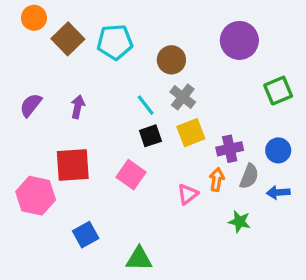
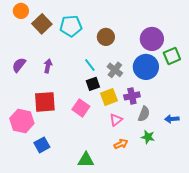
purple circle: (239, 40) -> (152, 39), moved
gray cross: (183, 97) -> (115, 70), moved
yellow square: (191, 133) -> (109, 97), moved
purple cross: (230, 149) -> (132, 96), moved
blue circle: (278, 150) -> (146, 67), moved, size x1.6
gray semicircle: (249, 176) -> (144, 114), moved
orange arrow: (217, 180) -> (121, 144), moved, turned 56
blue square: (86, 235) -> (42, 145), moved

